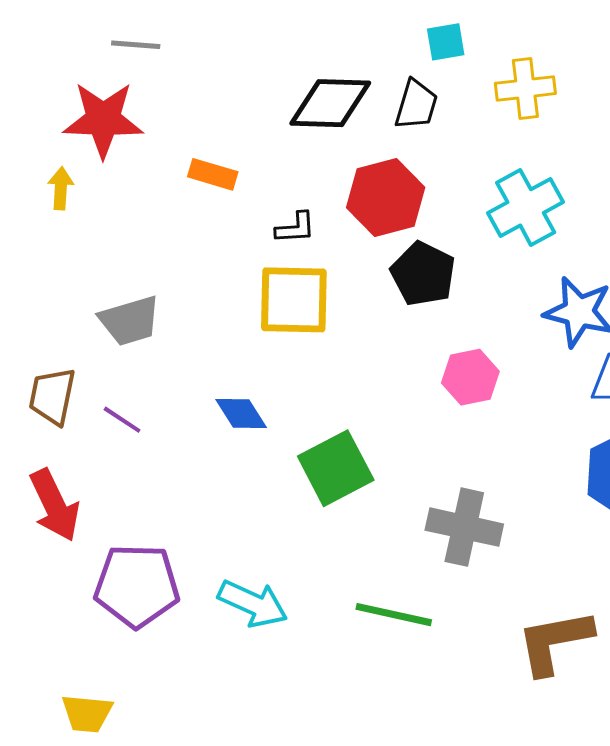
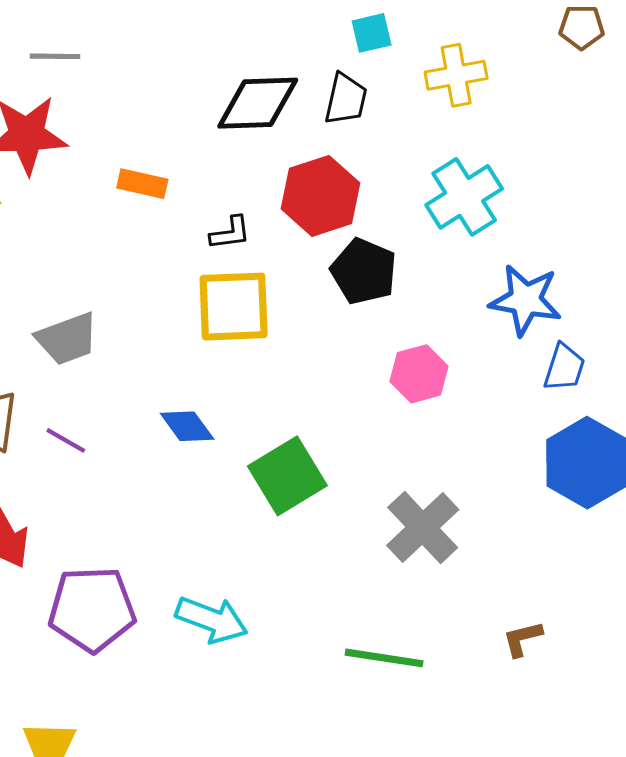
gray cross: (464, 527) -> (423, 528), turned 38
green line: (394, 615) -> (384, 658), moved
brown L-shape: (555, 642) -> (522, 639), size x0.5

